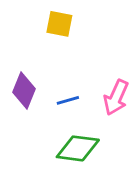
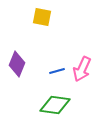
blue line: (68, 100) -> (57, 71), moved

